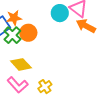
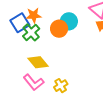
cyan circle: (60, 13) -> (69, 21), moved
orange circle: (28, 33) -> (59, 29), moved

